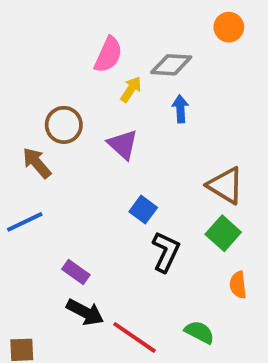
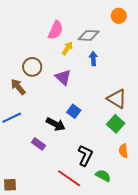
black L-shape: (166, 252) -> (85, 155), moved
black arrow: (85, 312) -> (56, 124), moved

